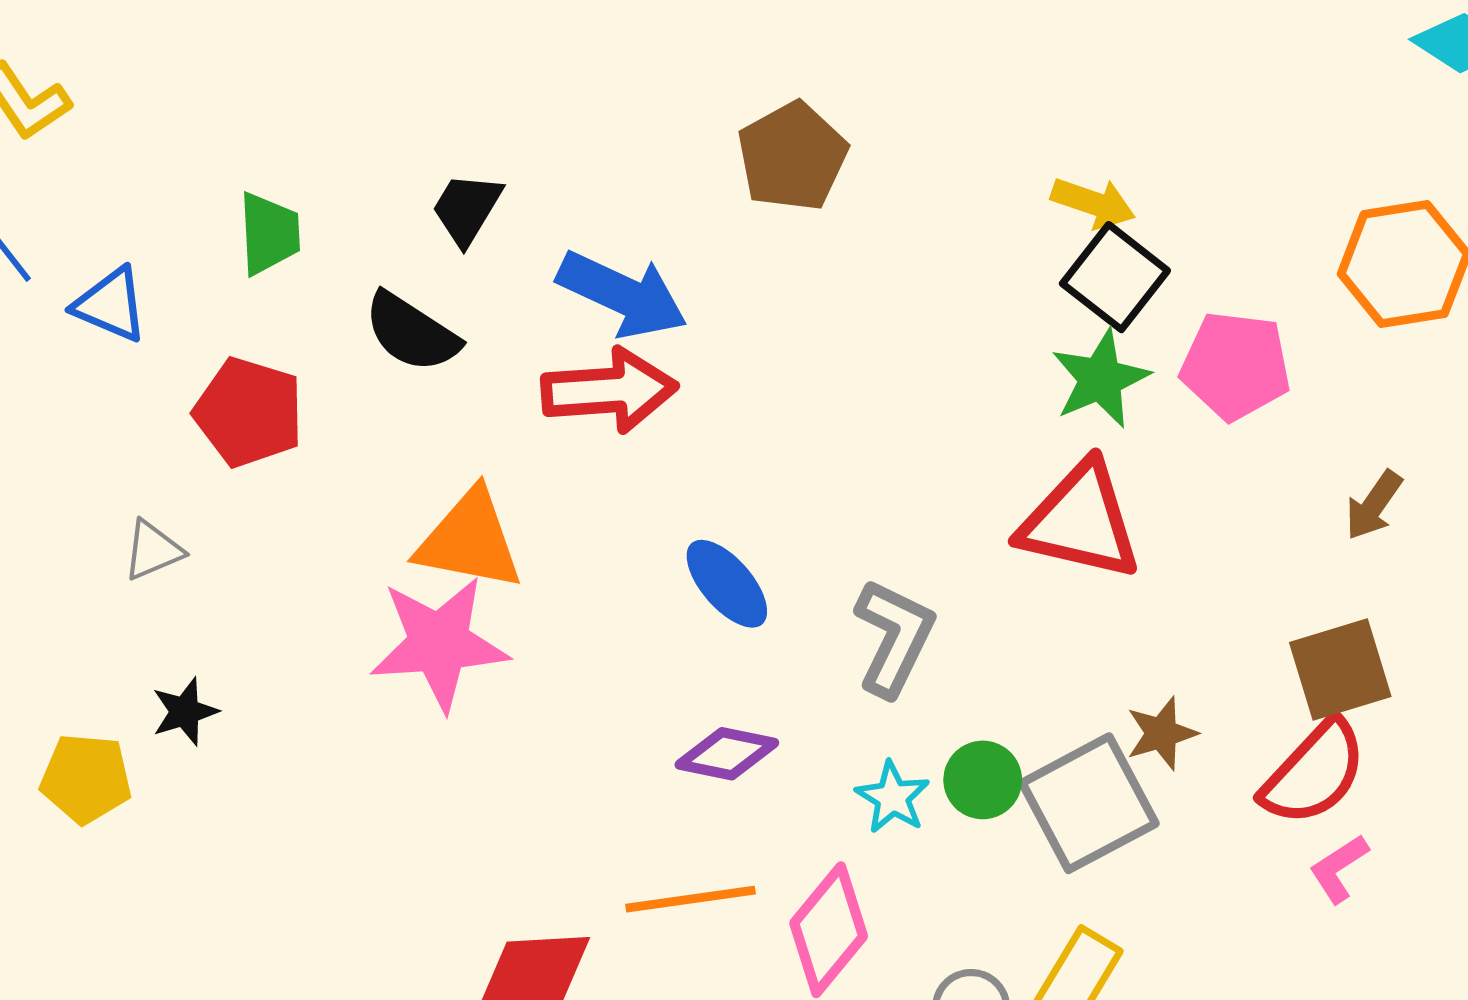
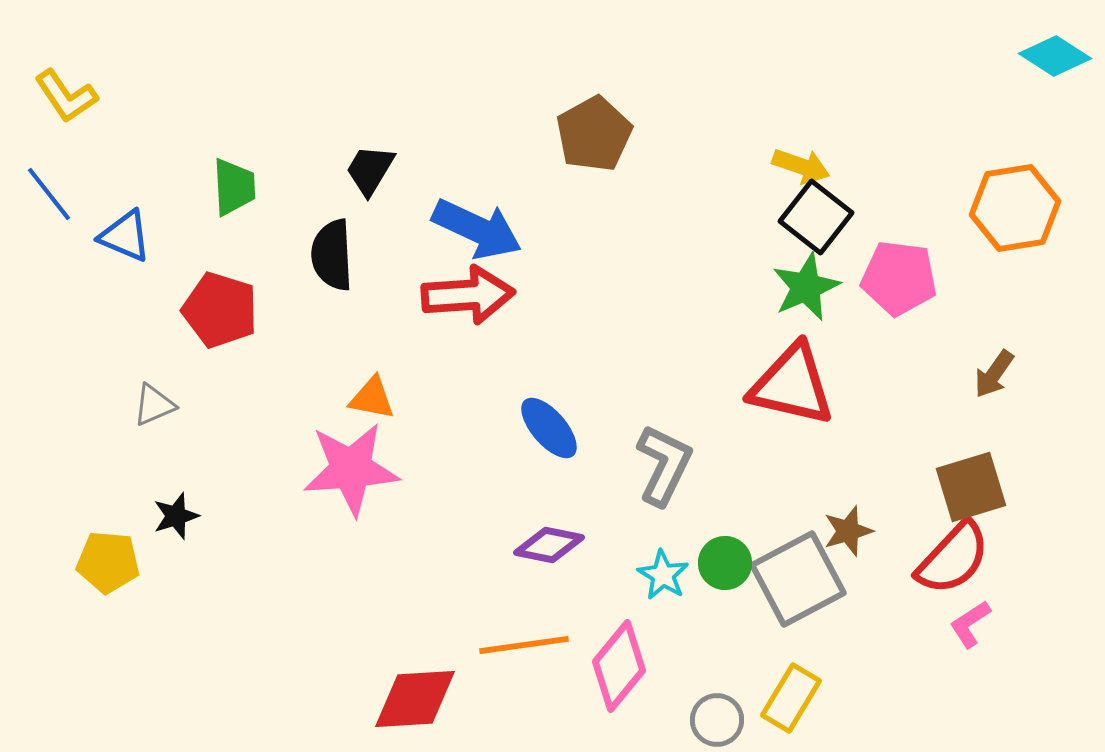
black semicircle: (412, 332) -> (332, 255), turned 54
orange triangle: (470, 540) -> (372, 398), size x0.6

